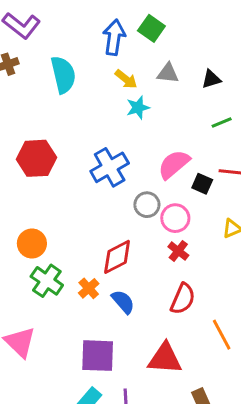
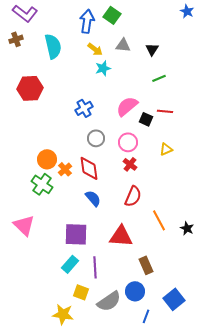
black triangle: (211, 79) -> (152, 49), turned -40
red hexagon: (36, 158) -> (30, 88), moved
blue cross: (110, 167) -> (84, 108), size x0.7
gray circle: (147, 205) -> (96, 138), moved
orange circle: (32, 244) -> (47, 159), moved
red diamond: (117, 257) -> (89, 168), turned -70
orange cross: (89, 288) -> (65, 169), moved

